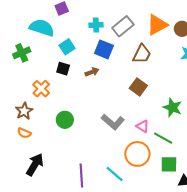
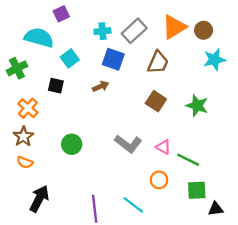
black square: (63, 69) -> (56, 86), moved
orange cross: (41, 89) -> (28, 108), moved
green star: (172, 107) -> (197, 106), moved
orange circle: (137, 154) -> (159, 180), size x0.6

